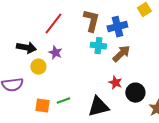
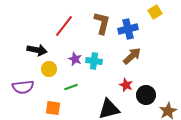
cyan cross: (98, 46) -> (94, 61), moved
purple star: (55, 53) -> (75, 59), moved
green line: (63, 101) -> (71, 87), moved

